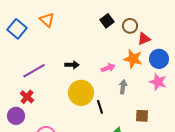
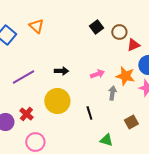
orange star: (133, 59) -> (125, 76), moved
yellow circle: (81, 93) -> (57, 101), moved
red cross: (27, 97) -> (26, 114), moved
brown square: (142, 116) -> (131, 122), turned -32

